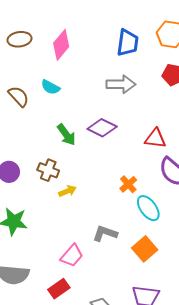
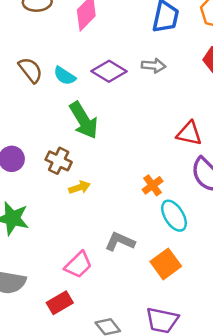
gray arrow: (121, 84) -> (154, 66), size x0.7
cyan semicircle: (50, 87) -> (65, 76), moved
purple diamond: (102, 128) -> (109, 71), moved
green arrow: (66, 135) -> (84, 120), size x1.4

